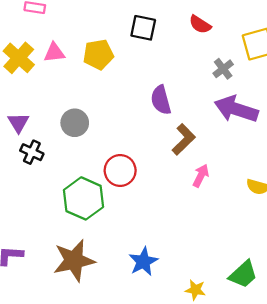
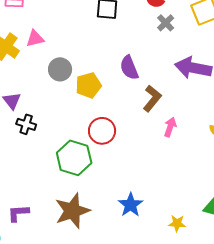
yellow pentagon: (98, 54) -> (89, 85), moved
gray cross: (223, 69) -> (166, 23), moved
gray circle: (75, 123) -> (60, 69), moved

